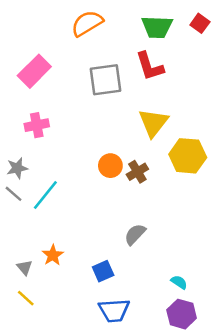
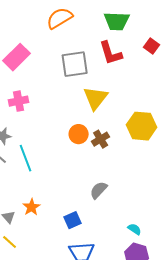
red square: (200, 23) -> (152, 46), moved
yellow triangle: (153, 123) -> (96, 98), moved
cyan line: (45, 195) -> (26, 158), turned -60

